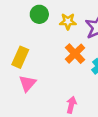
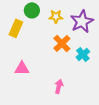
yellow rectangle: (20, 57) -> (16, 28), moved
pink triangle: (27, 83) -> (22, 68), turned 49

